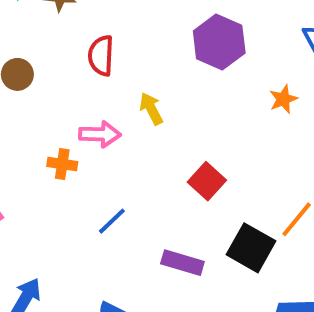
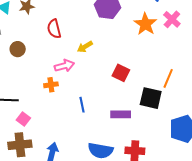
orange star: (283, 99) -> (145, 24), size x1.6
yellow arrow: (151, 109) -> (85, 47), turned -77
blue line: (112, 221) -> (82, 105), turned -42

